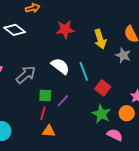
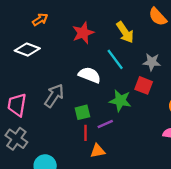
gray star: (123, 55) -> (152, 62), moved
cyan line: (84, 71) -> (115, 59), moved
purple line: (63, 101) -> (105, 124), moved, turned 40
green star: (101, 114) -> (120, 101), moved

